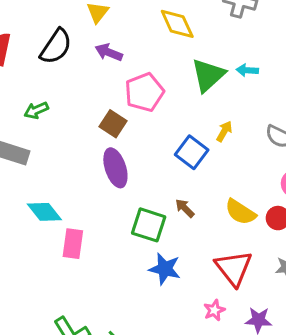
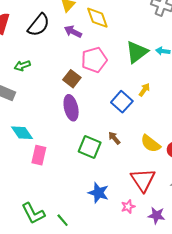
yellow diamond: (177, 24) -> (97, 18), moved
blue star: (165, 269) -> (98, 193), moved

